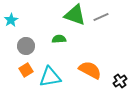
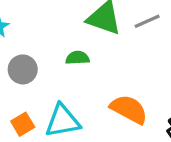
orange square: (26, 70) -> (23, 124), moved

